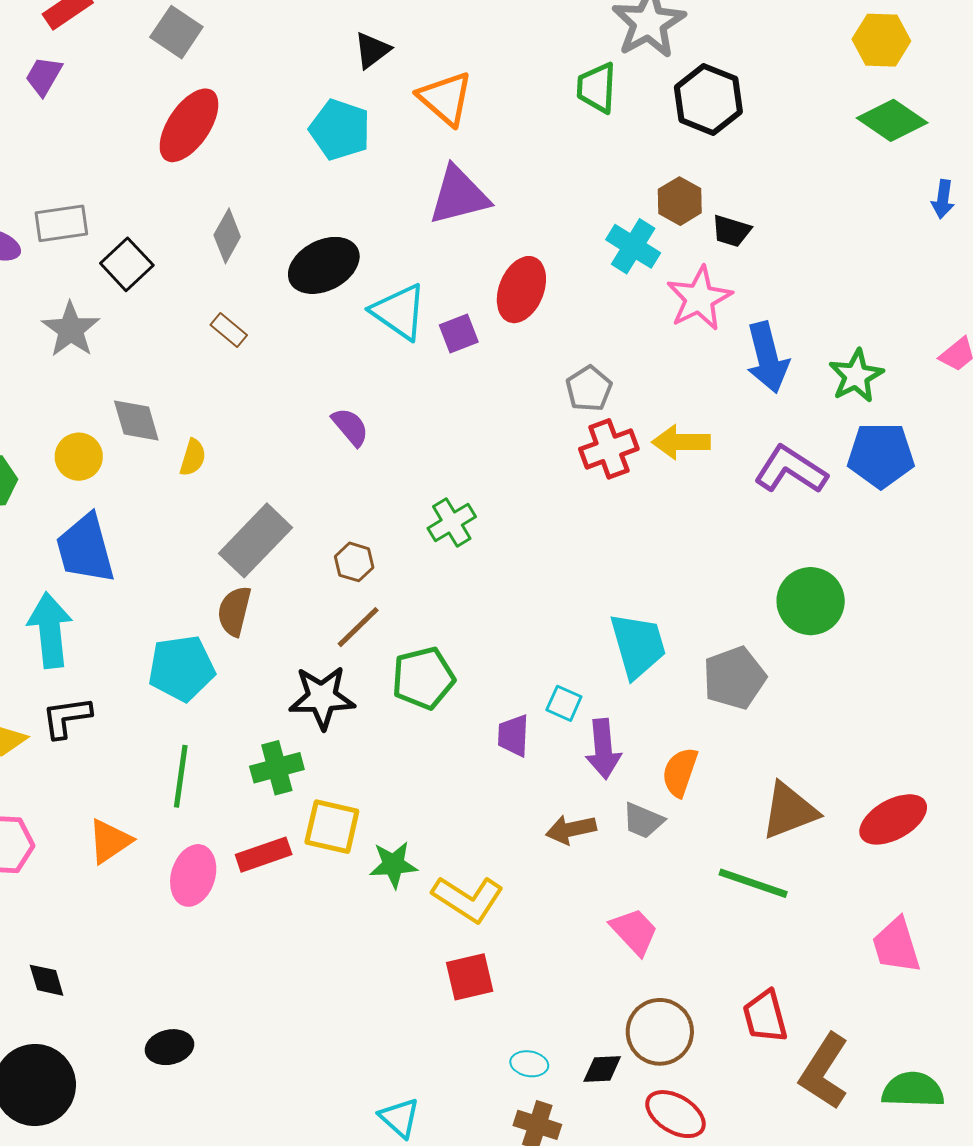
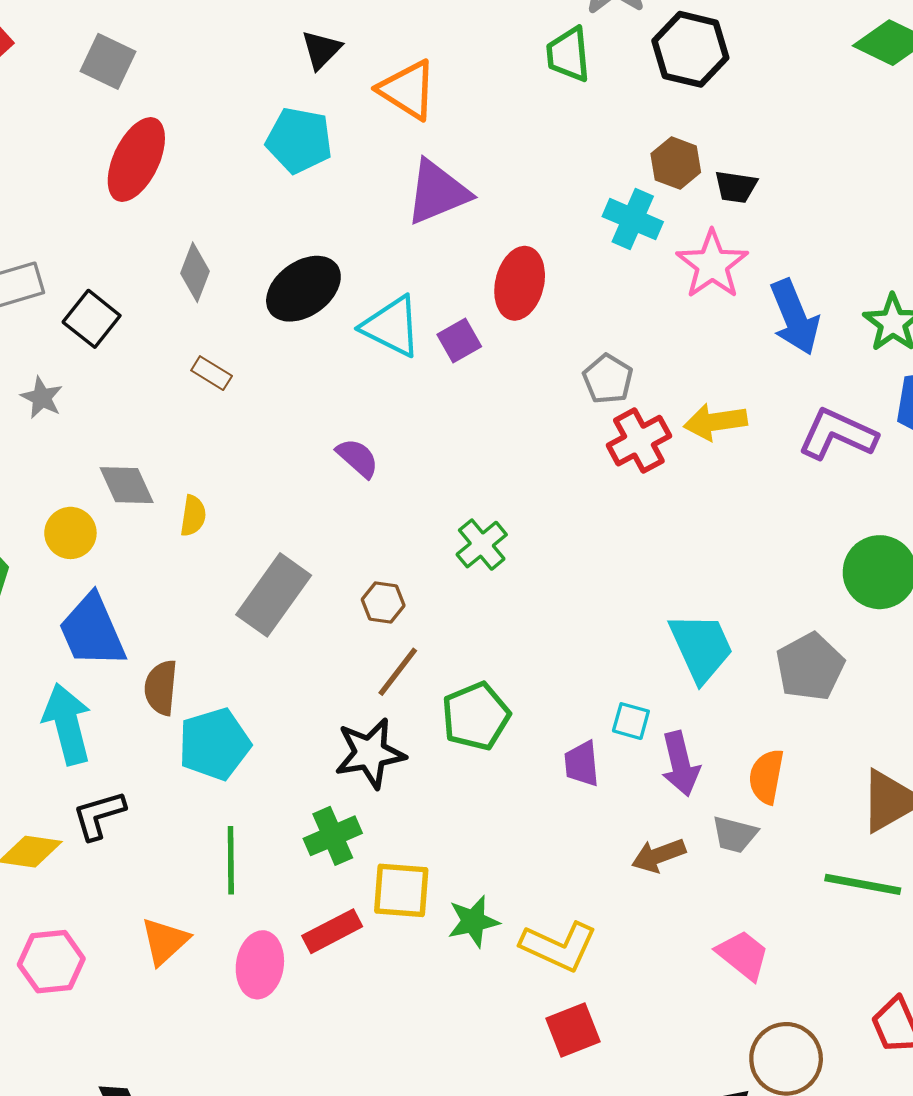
gray star: (71, 329) -> (42, 398), size x0.7
brown semicircle: (234, 611) -> (161, 688), moved

